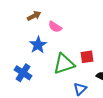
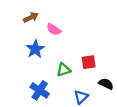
green triangle: (64, 64) -> (64, 70), size x0.6
blue cross: (23, 73) -> (40, 90), moved

